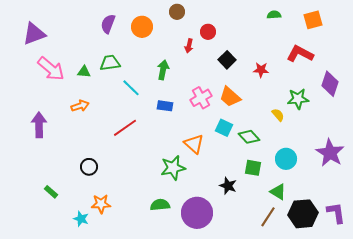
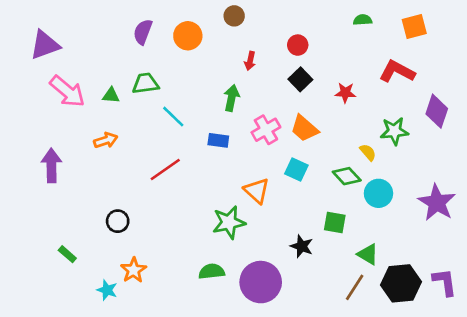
red circle: (208, 32) -> (298, 45), moved
green arrow: (163, 70) -> (232, 98), moved
green diamond: (249, 137) -> (347, 176), moved
cyan circle: (286, 159) -> (378, 193), moved
orange star: (101, 204) -> (134, 270), turned -30

